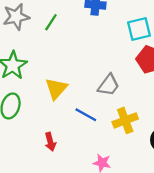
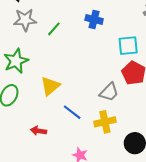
gray trapezoid: (109, 85) -> (109, 92), moved
red arrow: (50, 142) -> (39, 131), turned 105

